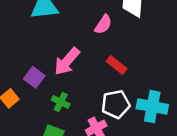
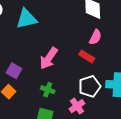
pink semicircle: (103, 24) -> (95, 37), moved
purple square: (34, 77) -> (14, 71), moved

